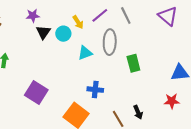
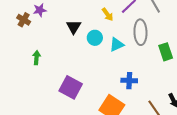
purple star: (33, 16) -> (40, 10), moved
cyan circle: (63, 34) -> (95, 38), moved

